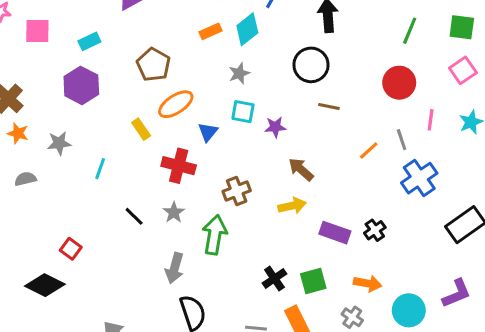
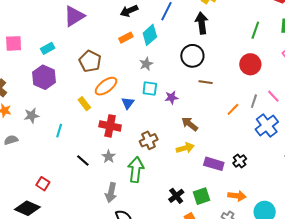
pink line: (431, 120) -> (273, 96), moved, turned -48
gray line: (402, 140) -> (254, 101), turned 40

